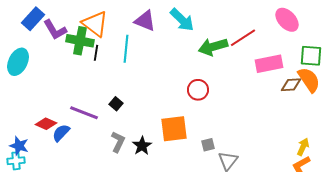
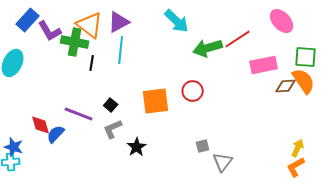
purple triangle: (145, 21) -> (119, 22), moved, turned -50
black line: (96, 53) -> (92, 63), moved
red diamond: (46, 124) -> (41, 125), turned 50
orange square: (174, 129) -> (156, 101), moved
gray L-shape: (118, 142) -> (113, 129), moved, turned -140

